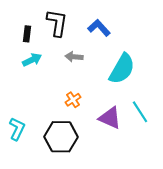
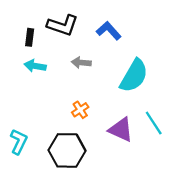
black L-shape: (57, 23) -> (63, 25), turned 100
cyan arrow: (32, 60) -> (35, 66), turned -144

